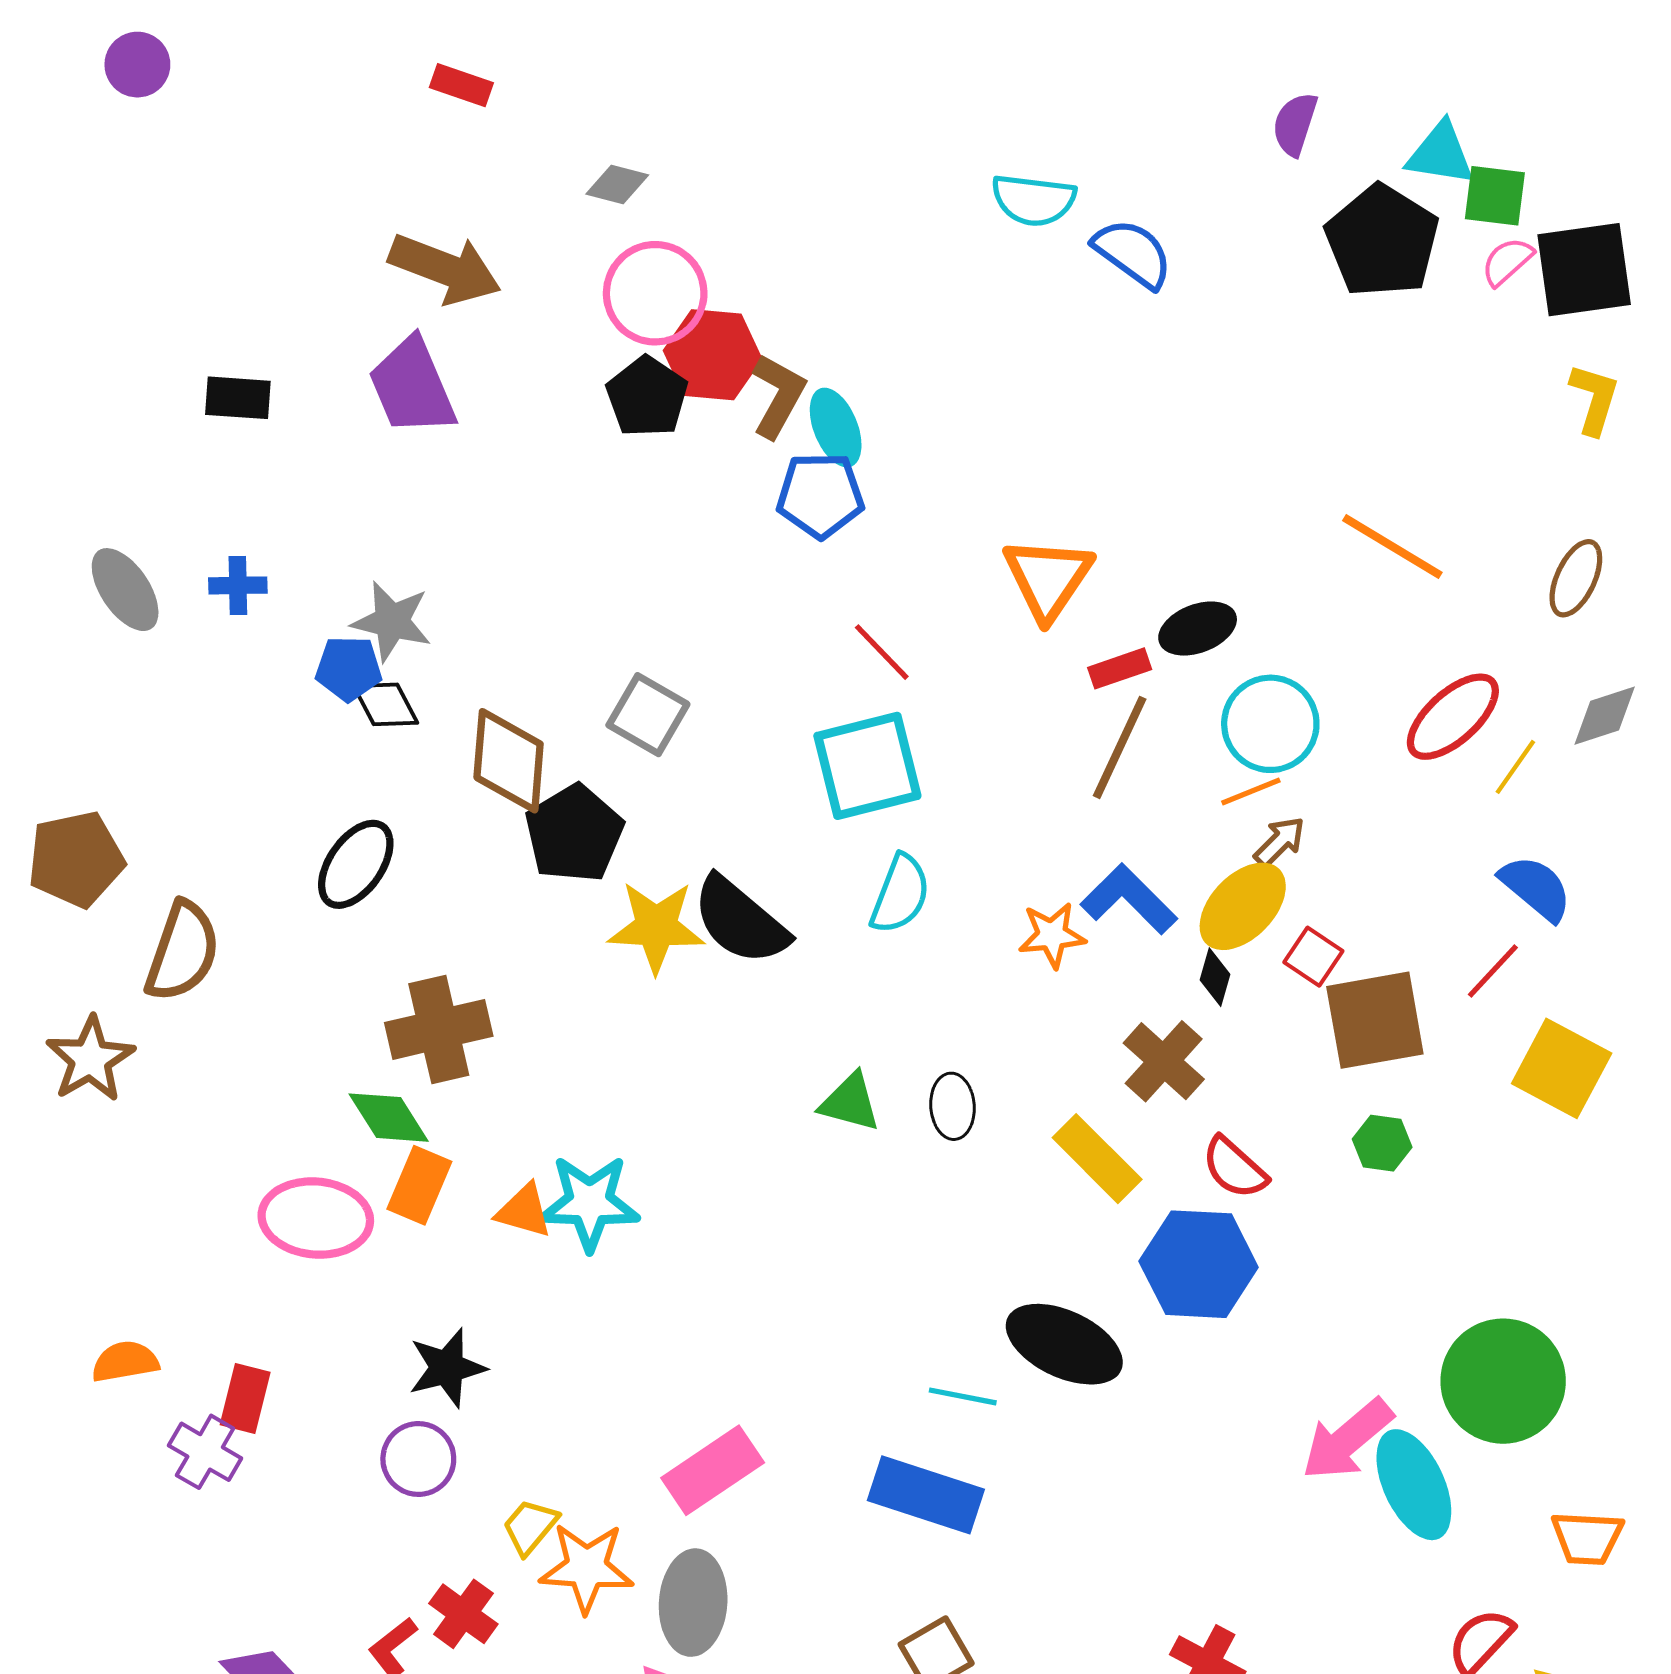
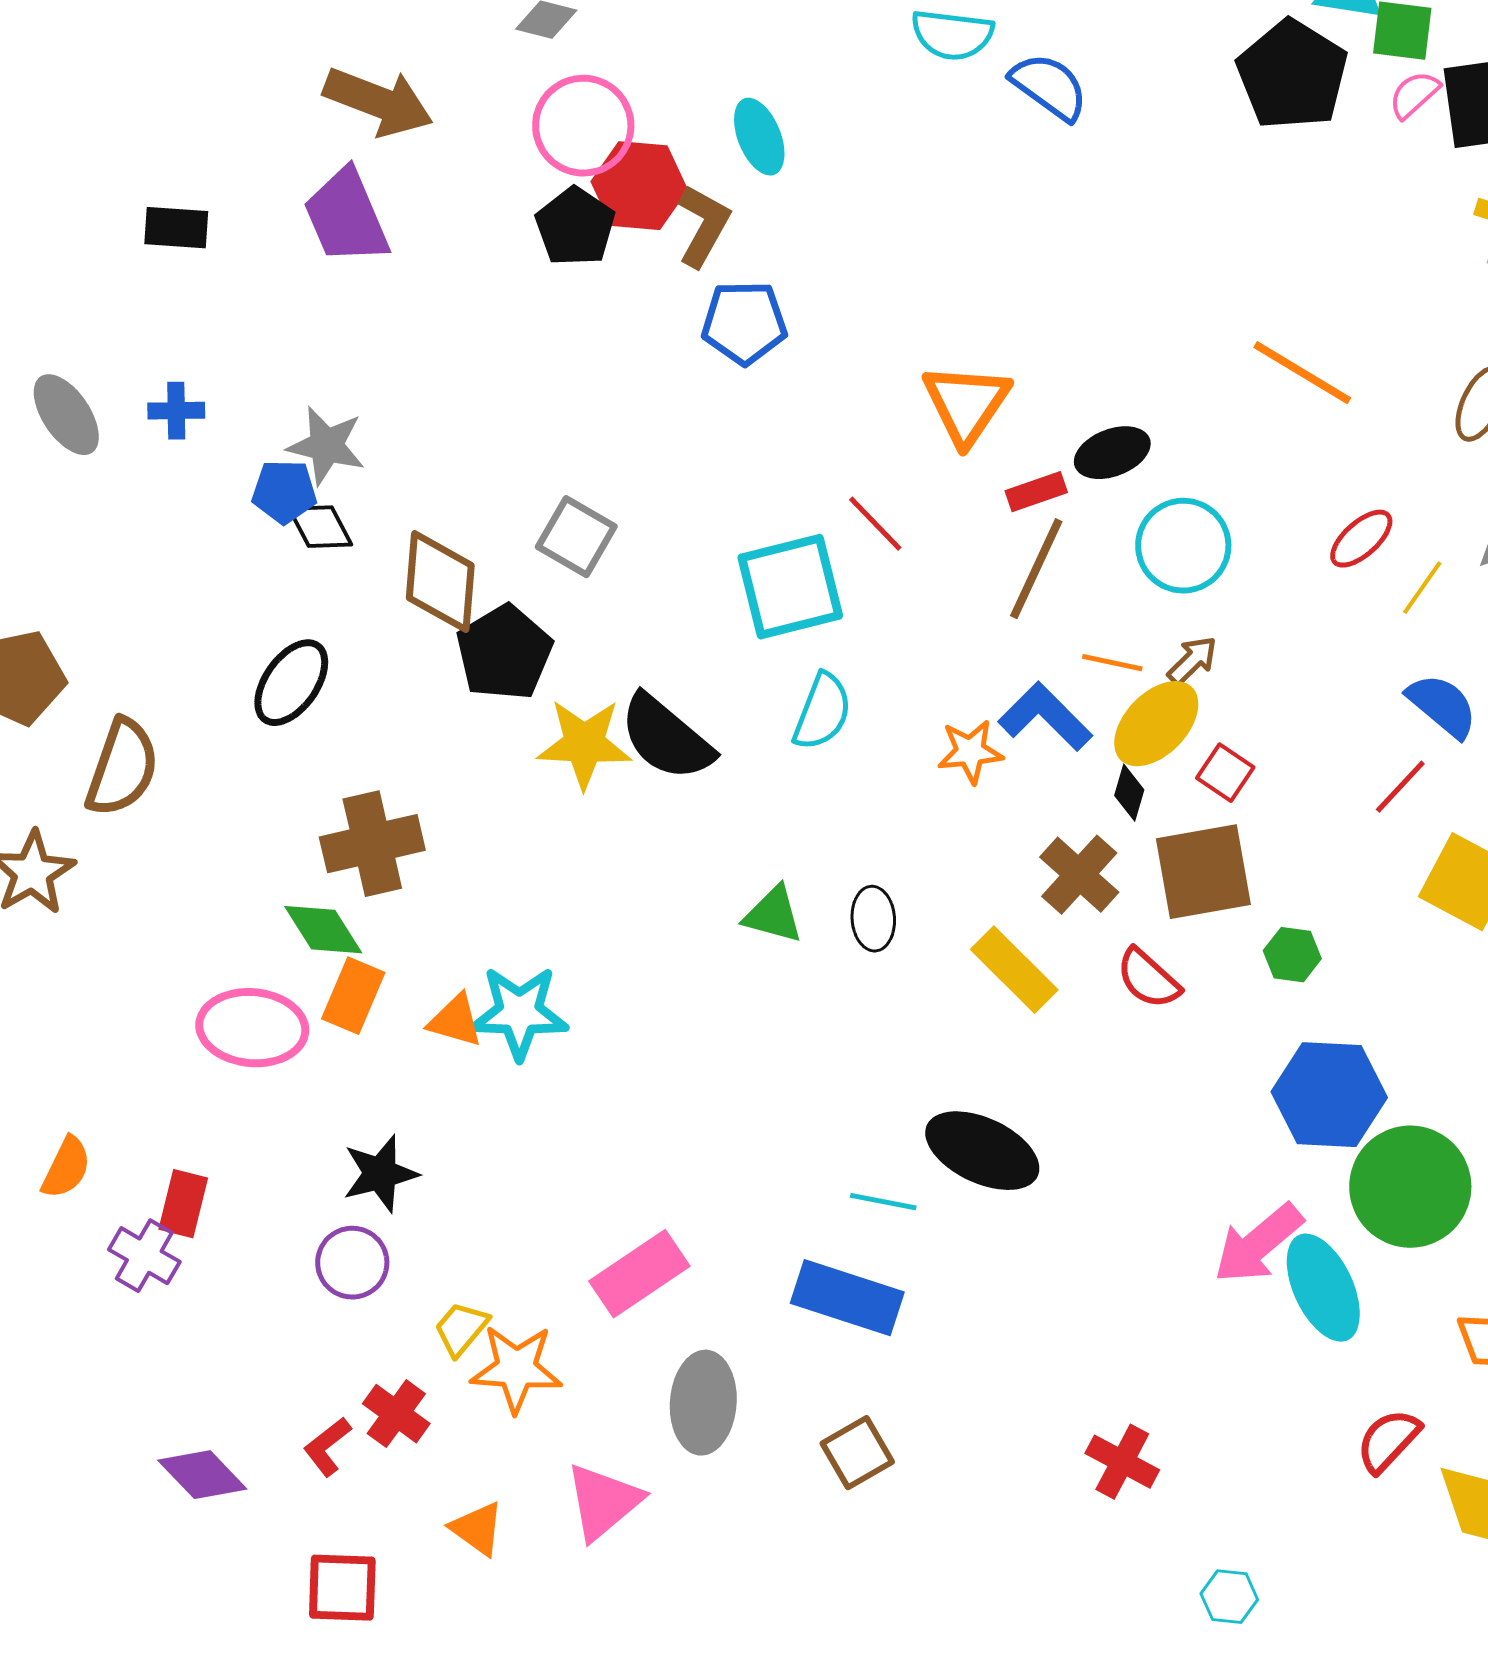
cyan ellipse: (836, 428) -> (759, 137), moved
red line: (882, 652) -> (875, 524), moved
red ellipse: (1453, 717) -> (1361, 539), size x0.7
orange line: (1251, 792) -> (1112, 663), moved, turned 34
brown square: (1375, 1020) -> (1203, 872), moved
blue hexagon: (1199, 1264) -> (1329, 1095), moved
orange semicircle: (125, 1362) -> (66, 1168), turned 126
gray ellipse: (693, 1603) -> (703, 1403), moved

